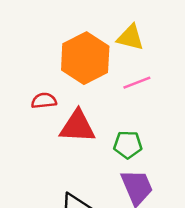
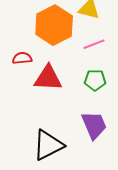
green pentagon: (128, 145) -> (95, 80), moved

